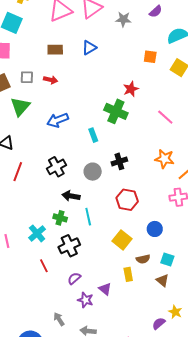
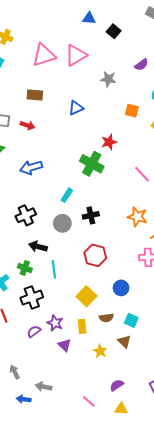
gray star: (123, 19) -> (108, 79), moved
blue triangle: (89, 48) -> (76, 108), moved
cyan rectangle: (93, 135) -> (67, 195), moved, turned 48
yellow rectangle: (128, 274) -> (82, 326), moved
purple star: (85, 300) -> (55, 323), moved
yellow star: (175, 312) -> (100, 351), moved

